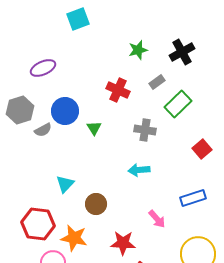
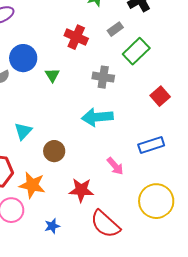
cyan arrow: (139, 170) -> (97, 117), size x1.4

